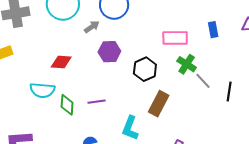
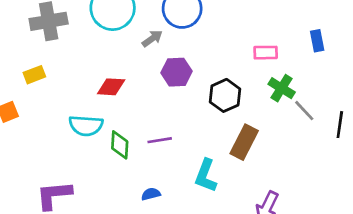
pink rectangle: (175, 38) -> (266, 53), size x0.7

